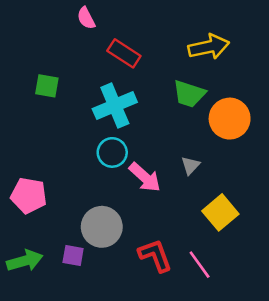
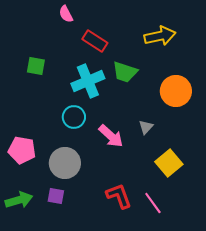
green trapezoid: (189, 94) -> (125, 72), moved
cyan circle: (112, 152) -> (74, 117), moved
gray circle: (102, 227) -> (65, 163), moved

